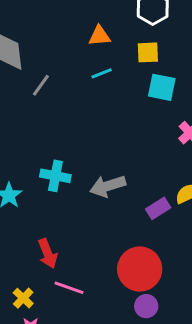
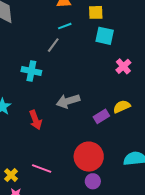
gray line: (41, 85) -> (53, 45), moved
cyan cross: (55, 176) -> (31, 71), moved
red arrow: (48, 254) -> (35, 120), moved

